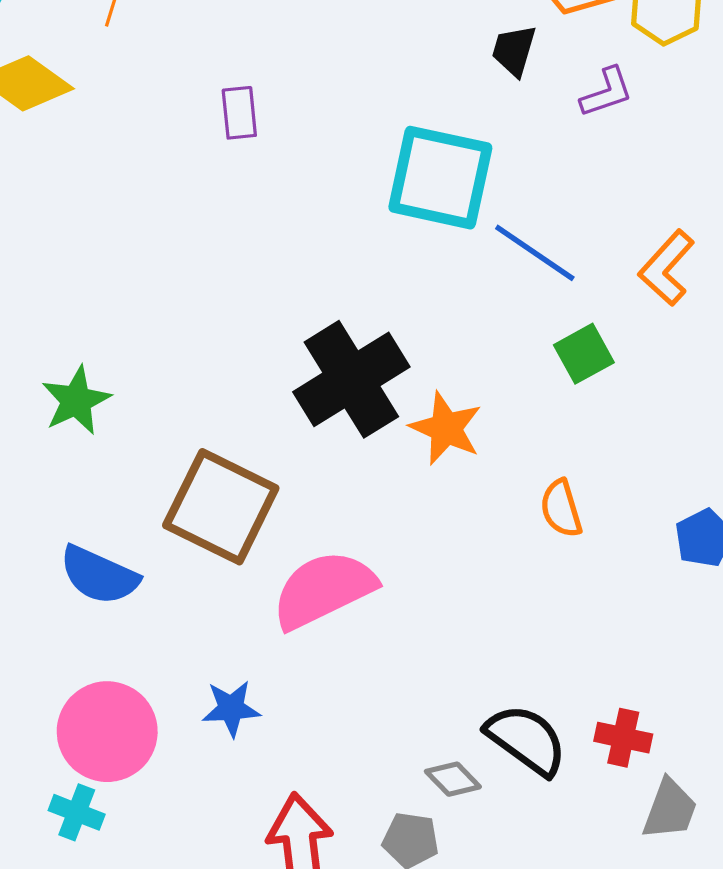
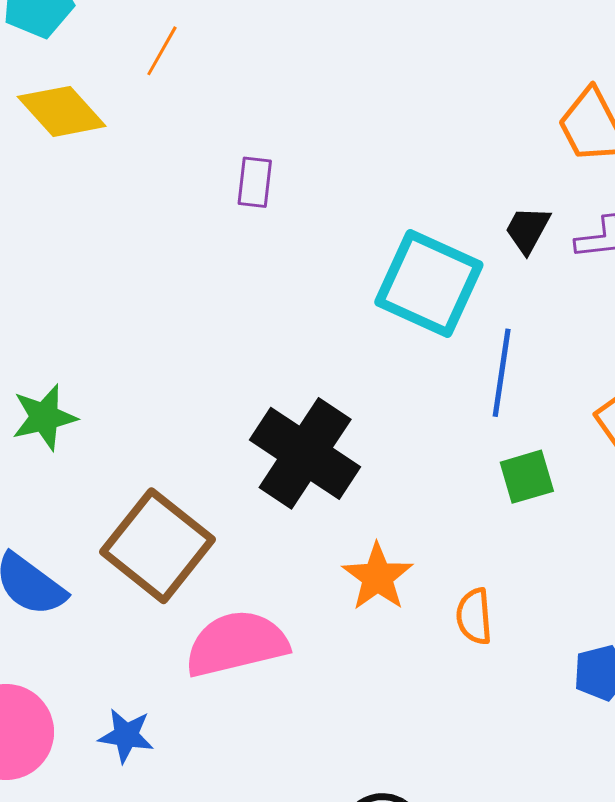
black trapezoid: (514, 50) -> (527, 230), moved
blue line: (535, 253) -> (502, 373), turned 52
black cross: (351, 379) -> (305, 453), turned -37
orange star: (446, 428) -> (378, 577), moved

